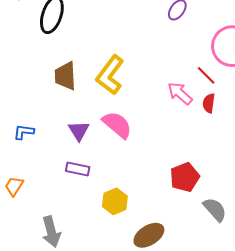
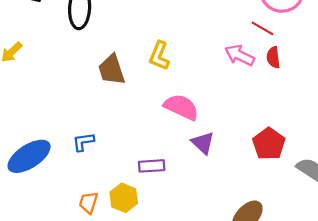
yellow L-shape: (110, 75) -> (159, 56), size x0.7
purple triangle: (79, 131) -> (203, 143), moved
yellow hexagon: (115, 201) -> (124, 198), moved

